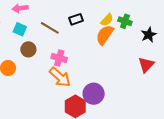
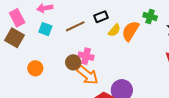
yellow semicircle: (107, 20) -> (114, 30), moved
brown line: (50, 28) -> (75, 26), turned -54
brown circle: (28, 49) -> (73, 62), moved

